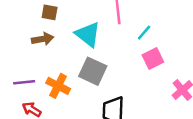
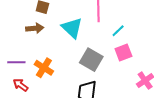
gray square: (93, 71) -> (91, 60), moved

